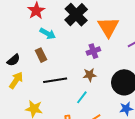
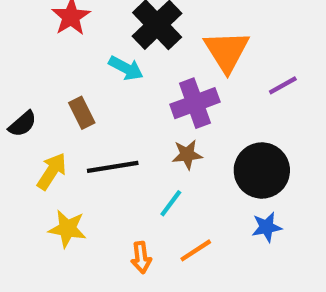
cyan arrow: (48, 34) -> (126, 68), moved
purple cross: (93, 51) -> (195, 103), size x1.5
yellow arrow: (16, 80) -> (52, 171), moved

